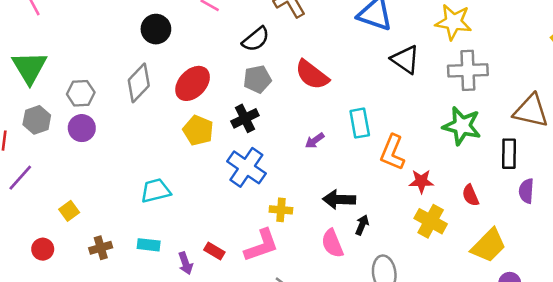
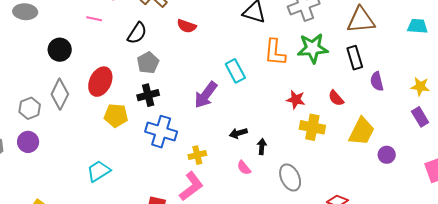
red semicircle: (312, 75) -> (187, 26), moved, size x0.7
gray hexagon: (81, 93) -> (30, 108), moved
black cross: (245, 118) -> (148, 95), turned 30
purple arrow: (315, 141) -> (206, 95), size x1.8
orange L-shape: (392, 152) -> (275, 52), moved
red star: (421, 181) -> (296, 100), turned 30
black arrow: (339, 200) -> (238, 133), size x0.7
pink semicircle: (332, 243) -> (244, 168), size x0.7

